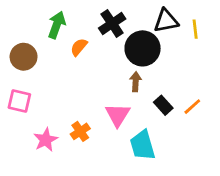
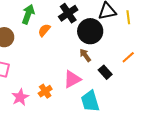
brown arrow: (136, 82) -> (85, 55), turned -40
orange line: (192, 107) -> (128, 57), moved
pink triangle: (118, 115) -> (72, 79), turned 30

